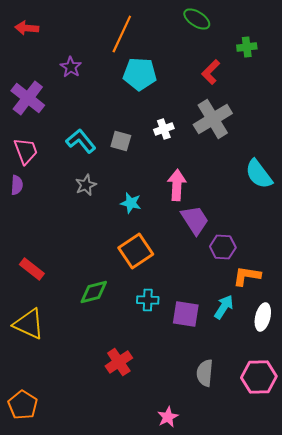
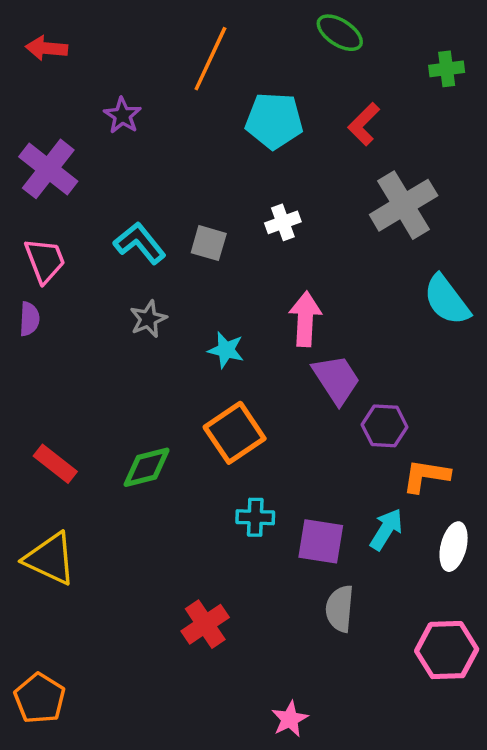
green cross: (247, 47) -> (447, 69), moved
cyan pentagon: (140, 74) -> (274, 121), moved
gray cross: (213, 119) -> (404, 205), moved
green diamond: (94, 292) -> (147, 467), moved
gray semicircle: (205, 373) -> (340, 609), moved

